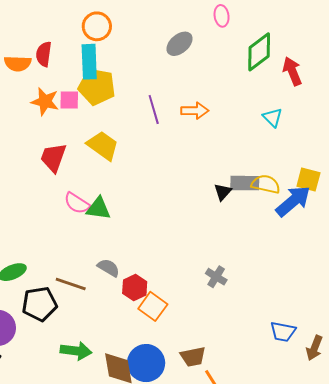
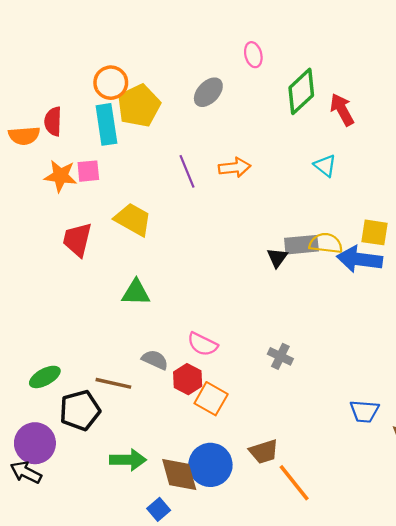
yellow pentagon: (97, 87) -> (139, 106), moved, turned -30
blue arrow: (293, 201) -> (360, 259), turned -126
pink semicircle: (77, 203) -> (202, 344), moved

